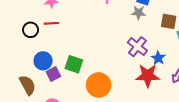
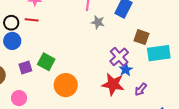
gray star: (139, 13) -> (98, 22), moved
purple cross: (137, 47) -> (119, 57), moved
blue circle: (43, 61) -> (12, 41), moved

